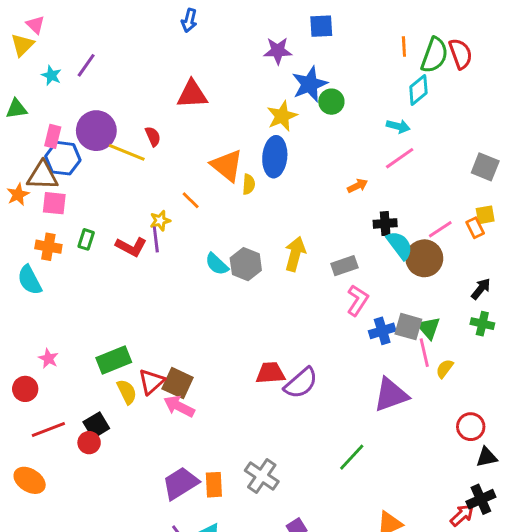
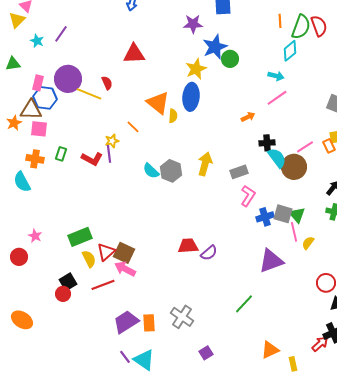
purple semicircle: (301, 383) -> (209, 253), size x0.7
red line: (48, 430) -> (103, 285), moved

